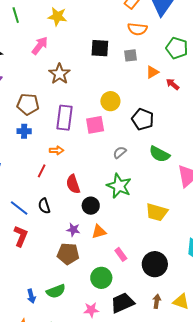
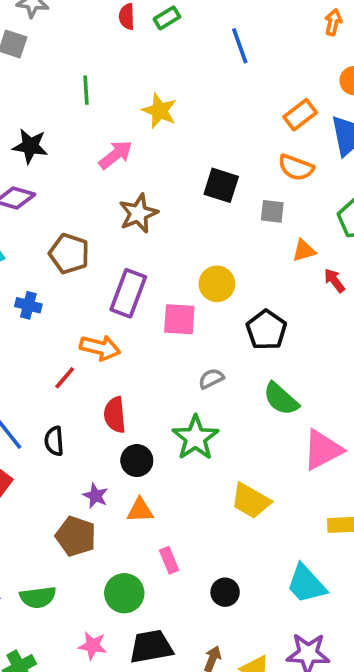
blue cross: (24, 131) -> (28, 305), moved
orange arrow: (57, 150) -> (100, 348), size x1.5
black circle: (155, 264) -> (225, 592), size x0.6

